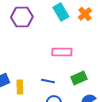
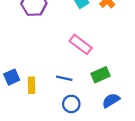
pink rectangle: (62, 52) -> (81, 44), turned 36

